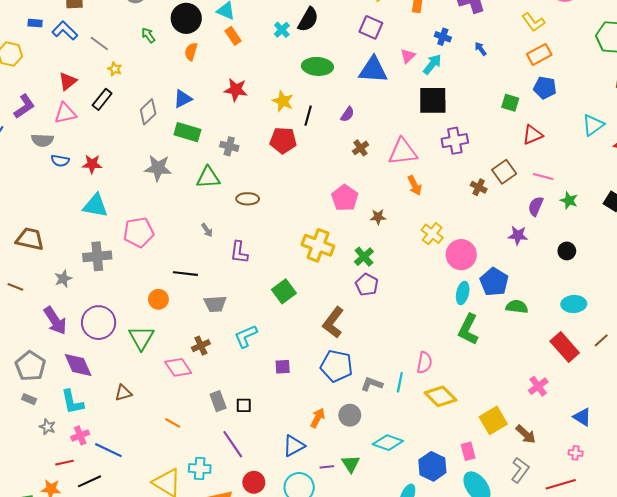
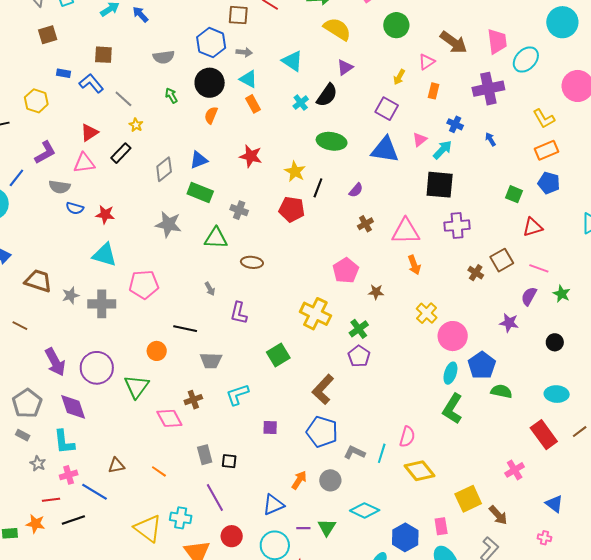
gray star: (63, 279) -> (71, 295), moved
brown triangle: (123, 393) -> (116, 465), moved

